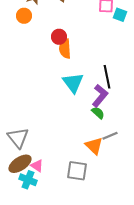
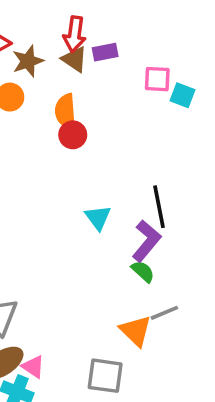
orange semicircle: (65, 49) -> (66, 111), moved
cyan triangle: (73, 83) -> (98, 218), size x0.7

